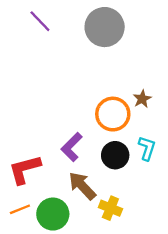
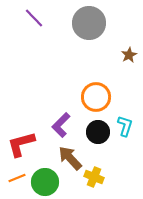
brown star: (142, 99) -> (129, 55), moved

